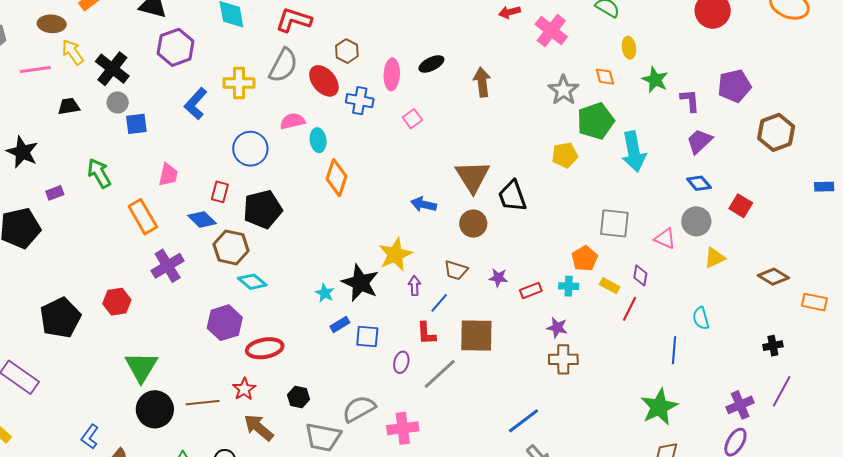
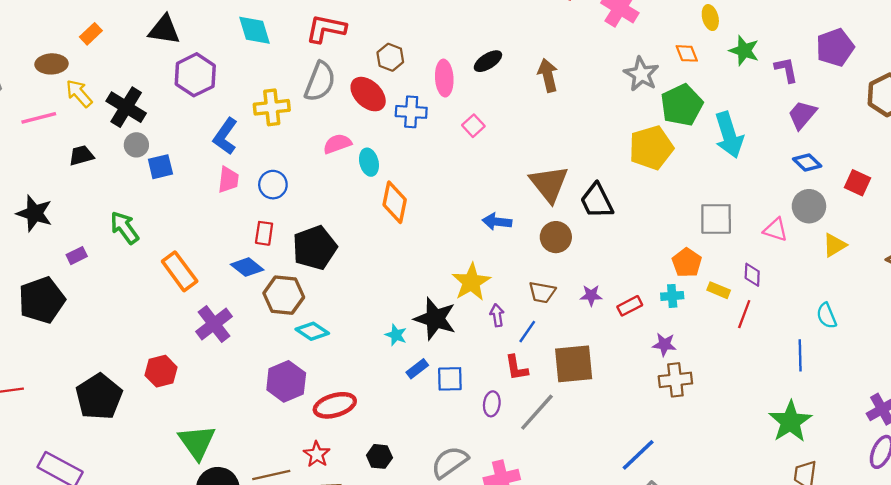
blue circle: (250, 149) -> (273, 185), moved, size x0.7
yellow pentagon: (565, 155) -> (651, 148), size x1.5
pink trapezoid: (168, 175) -> (228, 180), moved

